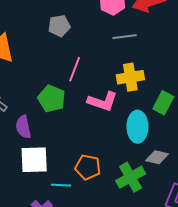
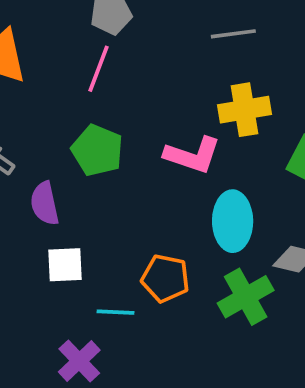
pink line: (75, 69) -> (98, 69), moved
cyan ellipse: (137, 127) -> (233, 221), moved
white square: (34, 160) -> (65, 265), size x0.7

